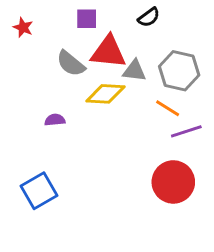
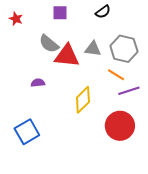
red triangle: (108, 52) -> (67, 56), moved
yellow diamond: (105, 94) -> (83, 100), moved, turned -48

